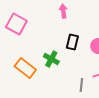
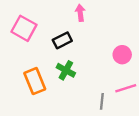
black rectangle: (72, 42) -> (62, 40), moved, turned 49
orange rectangle: (25, 68) -> (35, 81), turned 30

